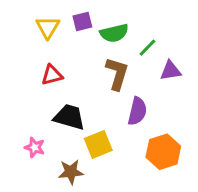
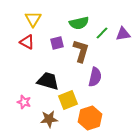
purple square: (82, 22) -> (57, 43), moved
purple triangle: (171, 71) -> (123, 34), moved
red triangle: (52, 75) -> (27, 42), moved, turned 42
orange hexagon: (163, 152) -> (90, 118), moved

